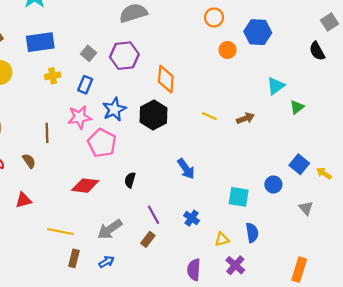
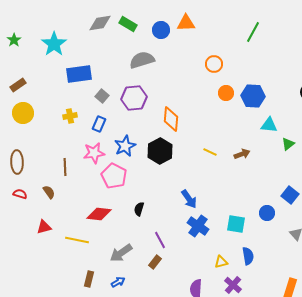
blue hexagon: (258, 32) -> (253, 96), moved
blue rectangle: (40, 42) -> (79, 74), moved
cyan triangle: (276, 86) -> (269, 125), turned 42
blue cross: (192, 218) -> (198, 226), moved, size x1.5
yellow line: (60, 232) -> (77, 240), moved

